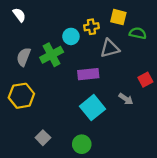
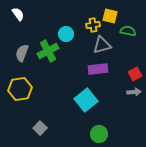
yellow cross: (91, 27) -> (93, 25), moved
purple rectangle: (88, 74) -> (98, 69), moved
gray arrow: (126, 99) -> (134, 92), moved, turned -40
green circle: (82, 144) -> (99, 134), moved

